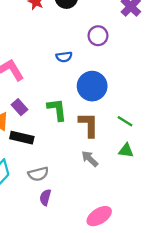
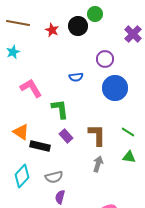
blue circle: (92, 86) -> (115, 88), moved
purple rectangle: (20, 107) -> (66, 136), moved
green L-shape: (57, 110) -> (60, 109), moved
gray arrow: (90, 159) -> (98, 164), turned 63

